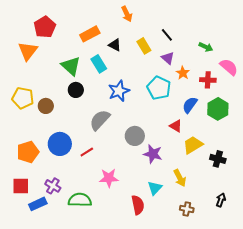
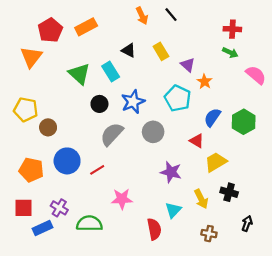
orange rectangle: (90, 34) -> (86, 27), moved
black line: (167, 35) -> (171, 15), moved
red cross: (208, 80) -> (232, 29), moved
black circle: (76, 90) -> (99, 104), moved
brown circle: (46, 106) -> (48, 127), moved
gray circle: (135, 136) -> (153, 132), moved
orange pentagon: (28, 152) -> (31, 170), turned 30
black cross: (218, 159) -> (229, 192), moved

